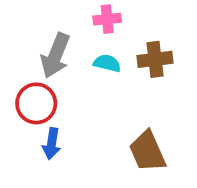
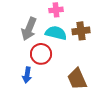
cyan semicircle: (107, 63) -> (56, 33), size x1.5
red circle: (36, 103) -> (41, 54), moved

